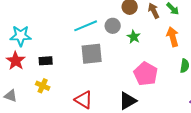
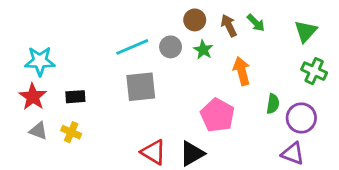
green star: (134, 37) -> (203, 50), moved
orange arrow: (173, 37) -> (242, 71), moved
gray triangle: (11, 96) -> (38, 131), moved
red triangle: (84, 100) -> (153, 152), moved

